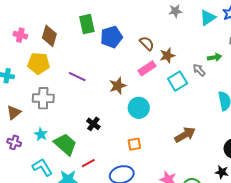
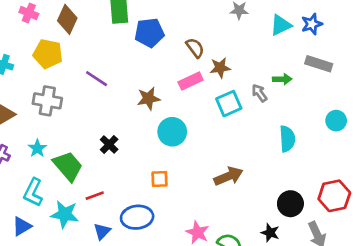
cyan L-shape: (42, 167) -> (33, 192), turned -130

